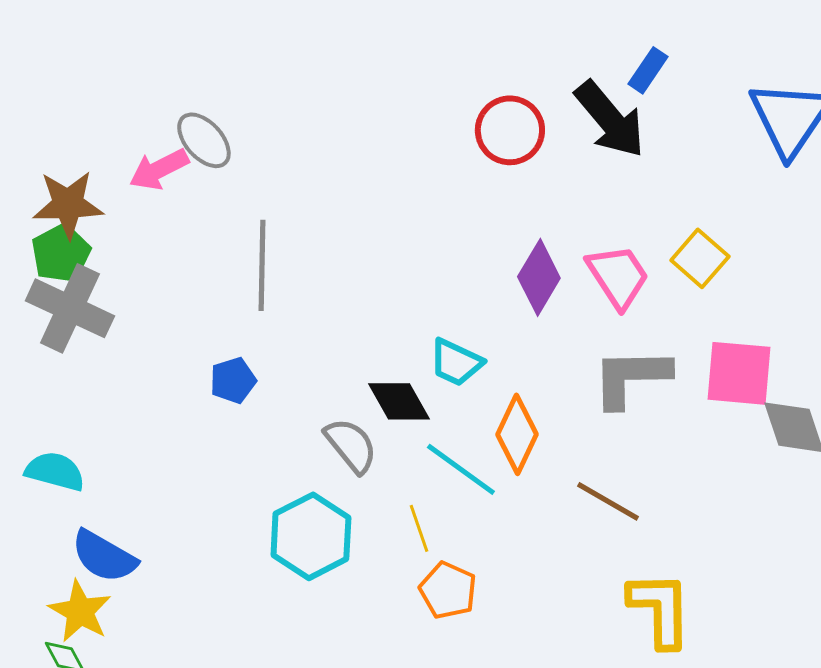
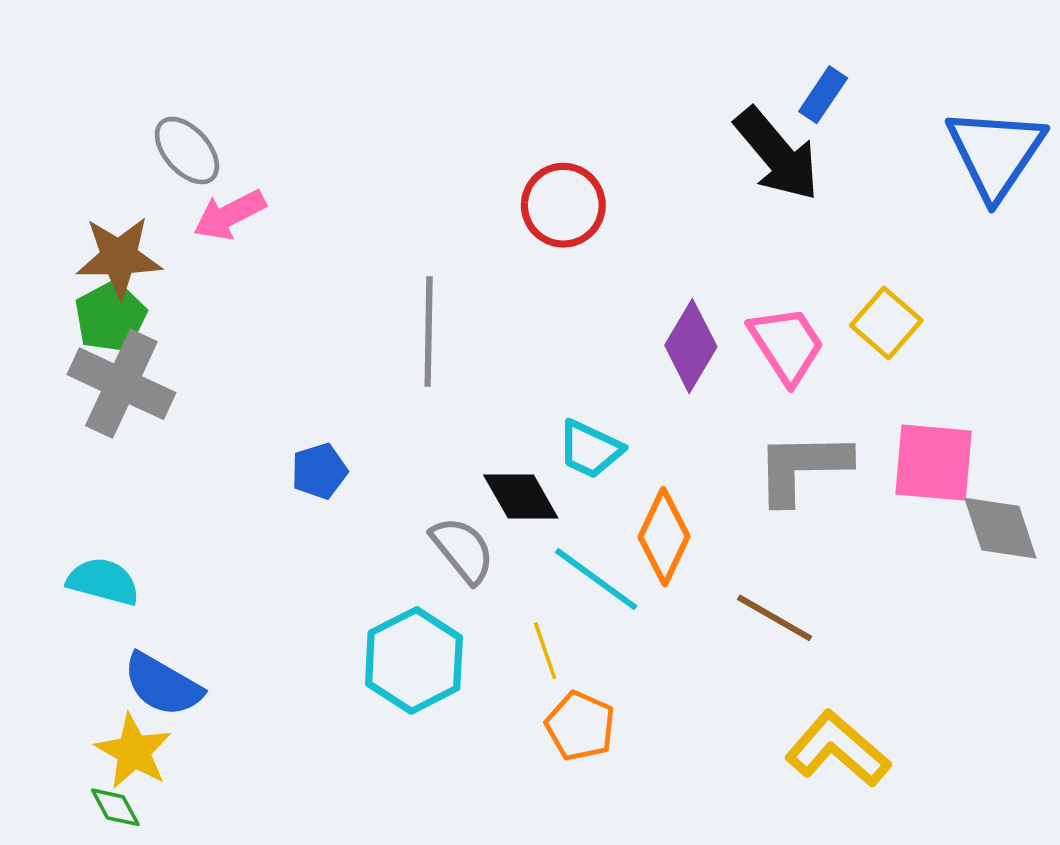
red circle: (510, 130) -> (563, 205), moved
gray ellipse: (204, 140) -> (187, 151), moved
gray line: (262, 265) -> (429, 331), moved
yellow L-shape: (660, 609) -> (838, 749), turned -48

